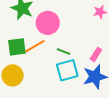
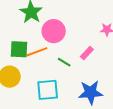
pink rectangle: (96, 54) -> (87, 53), moved
cyan square: (67, 70) -> (48, 90), moved

